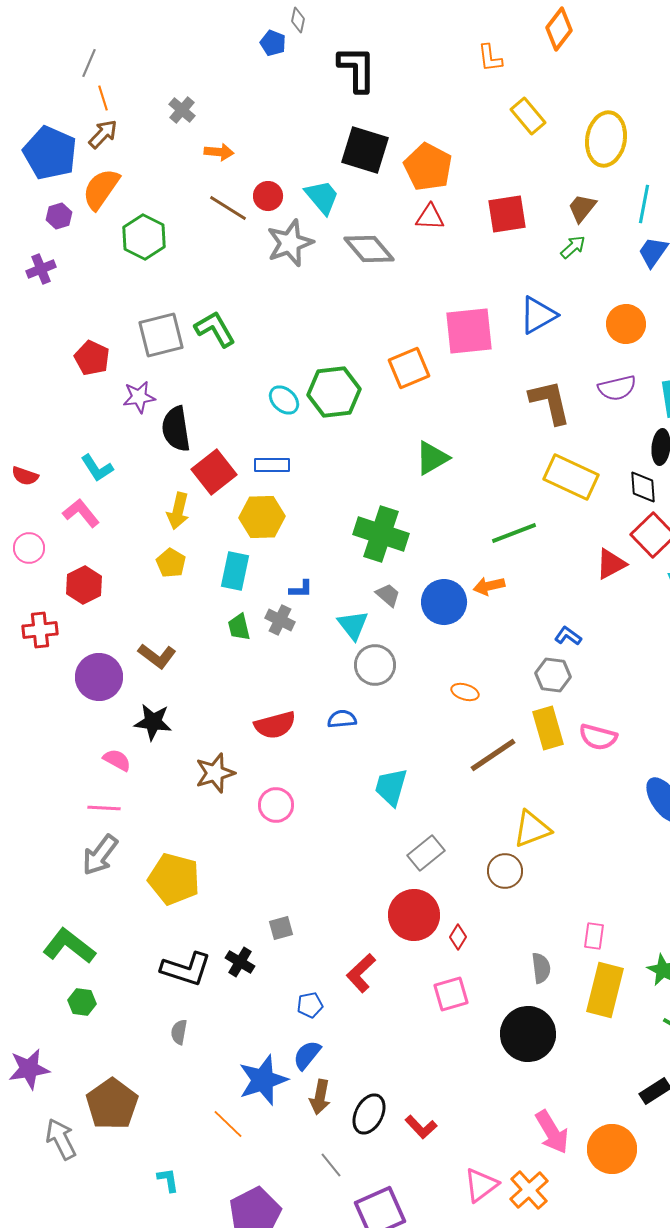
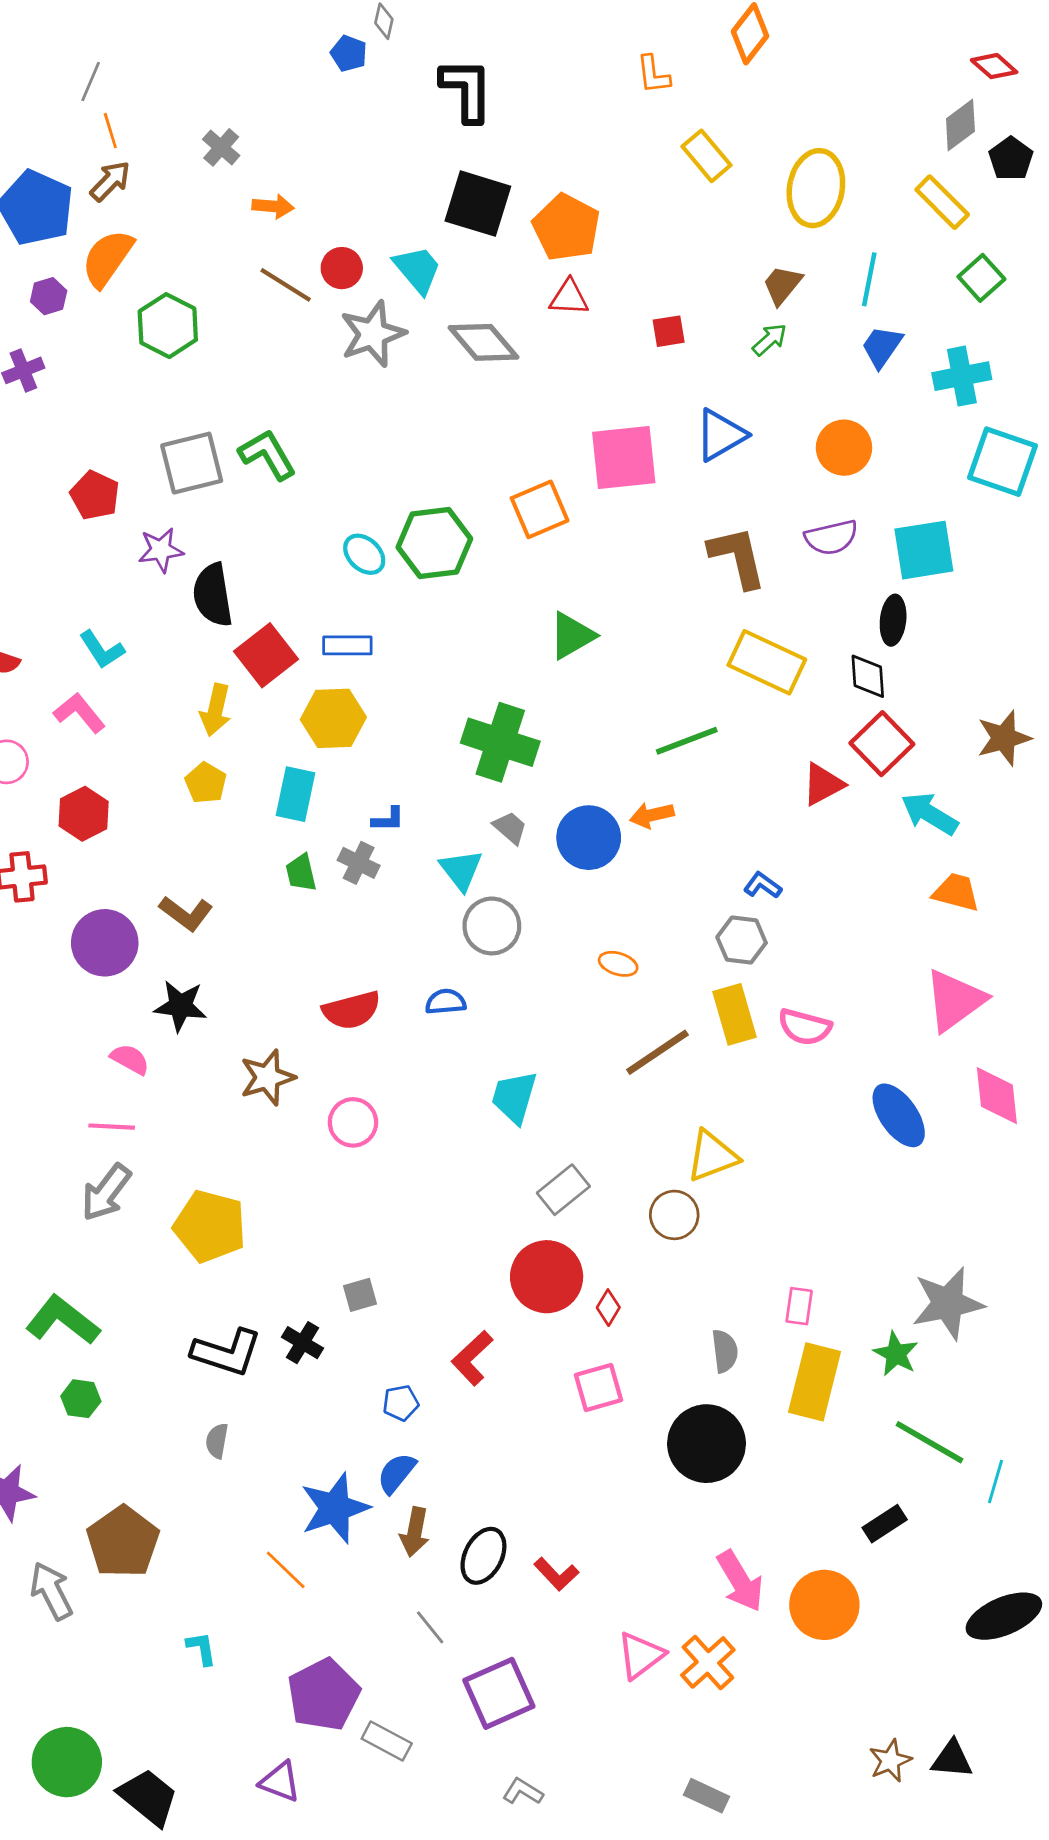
red square: (507, 214) -> (669, 331), moved, size x0.6

